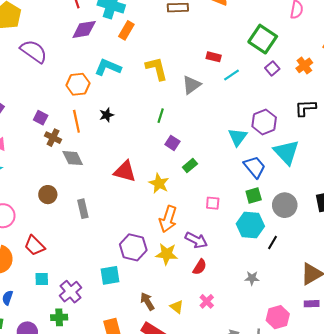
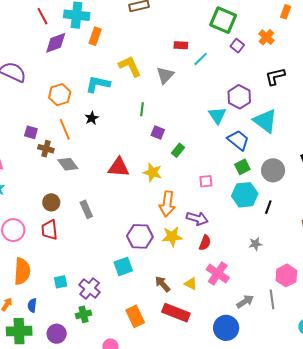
cyan L-shape: (108, 67) -> (98, 84), moved
red trapezoid: (35, 246) -> (49, 230), moved, turned 50
pink cross: (207, 301) -> (218, 273), size x1.6

